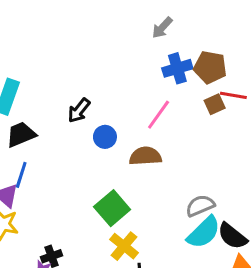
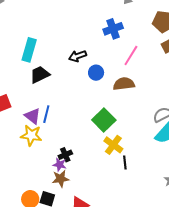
blue cross: (177, 68) -> (113, 29), moved
black arrow: (79, 110) -> (78, 56), turned 36
blue line: (21, 175) -> (46, 114), moved

